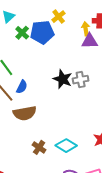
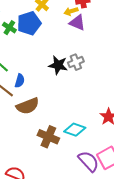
yellow arrow: (86, 29) -> (71, 11), turned -88
purple triangle: (90, 41) -> (77, 23), turned 36
brown cross: (39, 147) -> (48, 137), size x1.5

